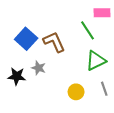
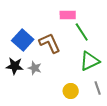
pink rectangle: (102, 13) -> (68, 15), moved
black star: (17, 76) -> (15, 66), moved

